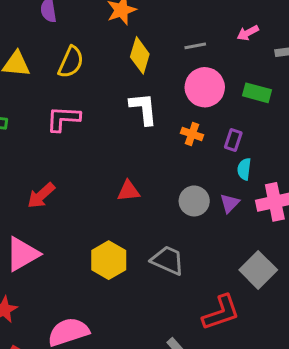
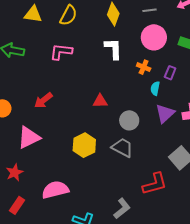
cyan semicircle: (244, 169) -> (155, 88), moved
gray circle: (194, 201) -> (129, 120), moved
purple triangle: (230, 203) -> (165, 113), size x1.5

